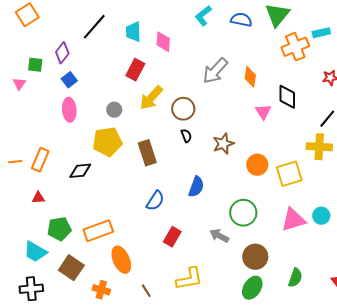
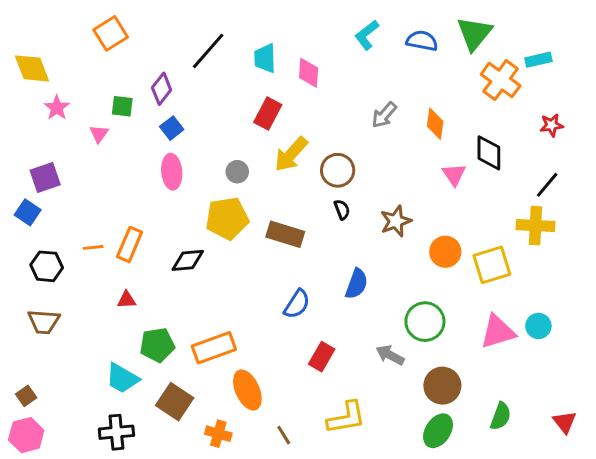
orange cross: (295, 47) -> (501, 80), turned -32
gray arrow: (215, 71) -> (384, 115), size x0.7
brown rectangle: (147, 153) -> (285, 234), turned -55

